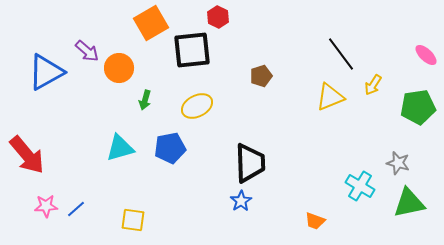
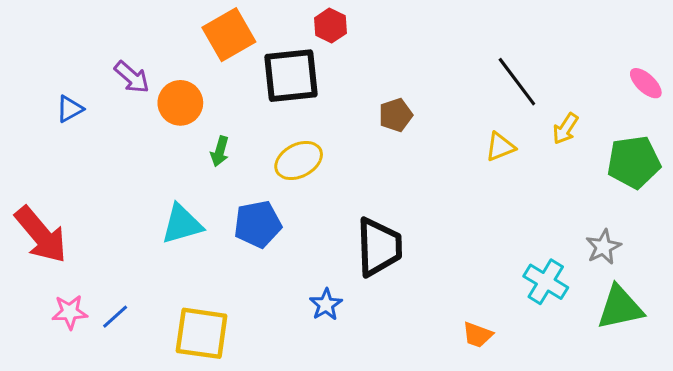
blue triangle: (46, 72) -> (70, 109), size x0.5
yellow triangle: (330, 97) -> (500, 147), size x0.7
gray star: (398, 163) -> (603, 247), turned 30
blue star: (241, 201) -> (326, 305), moved
yellow square: (133, 220) -> (202, 333), size x1.5

